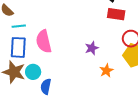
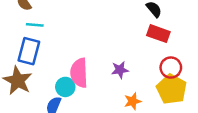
pink semicircle: (44, 41) -> (79, 73), moved
cyan circle: (33, 72) -> (65, 87), moved

